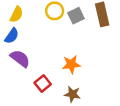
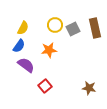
orange star: (71, 64) -> (49, 50), moved
brown star: (72, 94) -> (89, 88), moved

